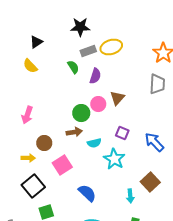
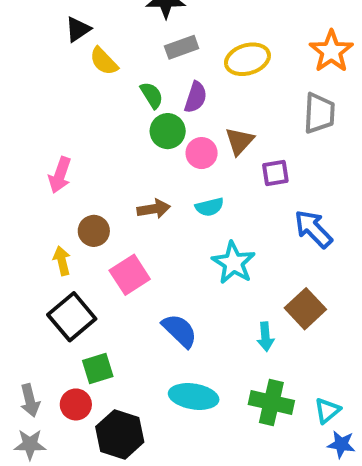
yellow ellipse: (111, 47) -> (247, 59), moved
yellow semicircle: (30, 66) -> (104, 61), moved
green semicircle: (73, 67) -> (152, 95), moved
green circle: (81, 113) -> (168, 131), moved
purple square: (122, 133) -> (275, 173), moved, turned -32
cyan semicircle: (94, 143) -> (210, 207), moved
yellow arrow: (28, 158) -> (62, 261), turned -104

